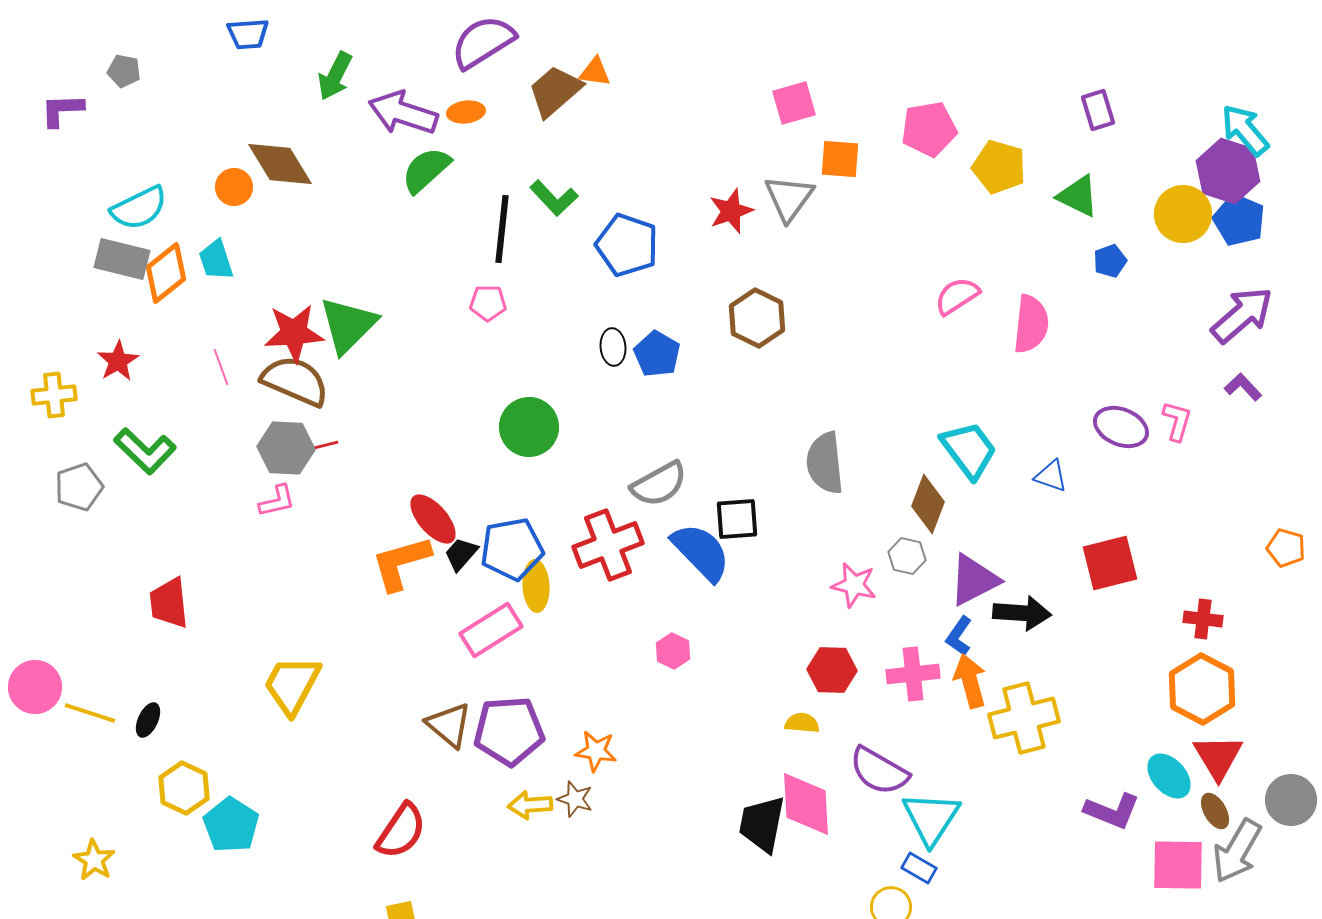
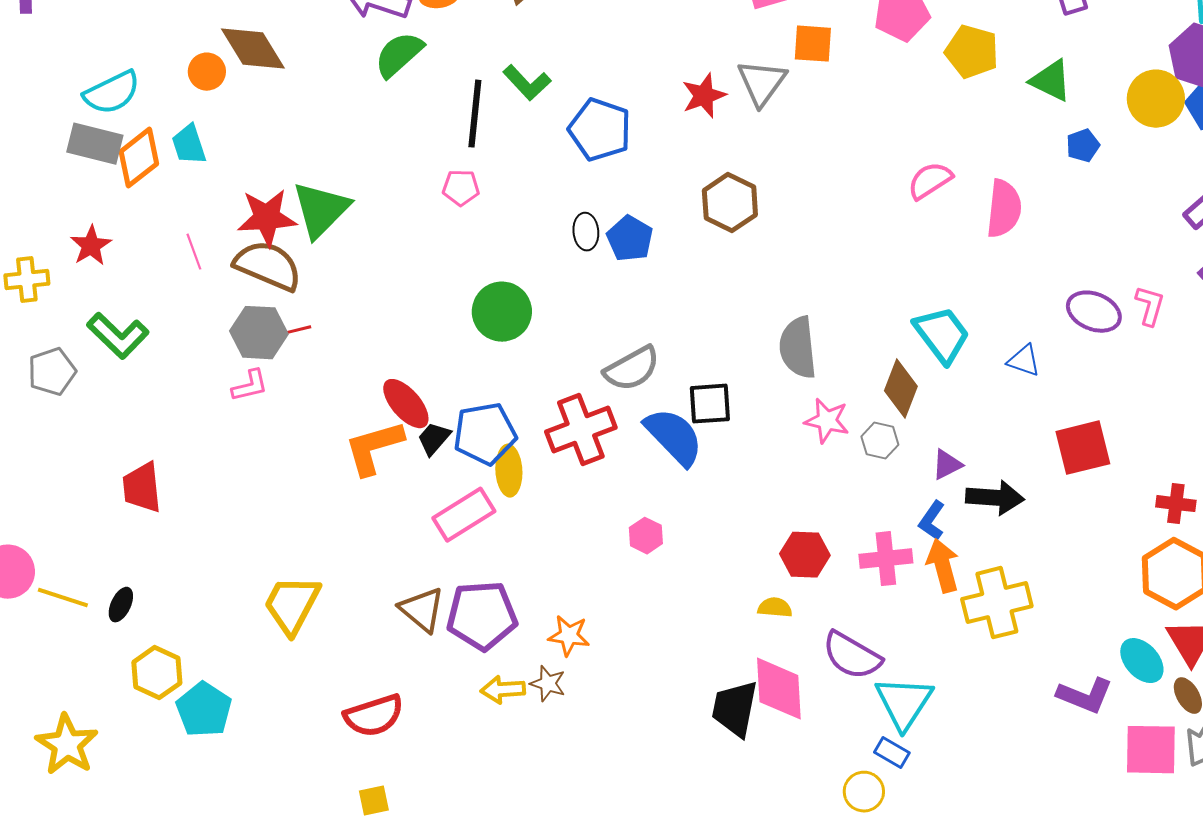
purple triangle: (974, 580) -> (947, 465), size x0.6
pink star: (854, 585) -> (827, 421), moved
yellow trapezoid: (292, 685) -> (292, 605), moved
red semicircle: (401, 831) -> (374, 716), turned 38
yellow star: (94, 860) -> (67, 745), size x1.5

